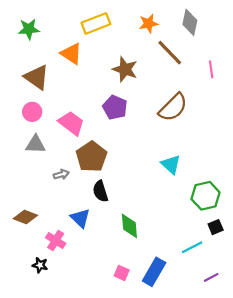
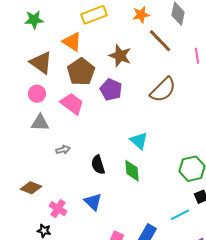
brown pentagon: (91, 157) -> (81, 72), moved
cyan triangle: (171, 164) -> (139, 141), moved
blue triangle: (80, 218) -> (93, 202), moved
green diamond: (129, 226) -> (132, 171), moved

